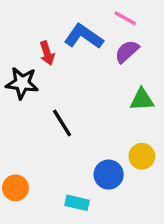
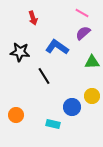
blue L-shape: (84, 36) -> (57, 47), moved
red arrow: (47, 53) -> (33, 18), moved

